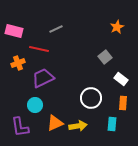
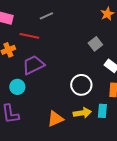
cyan circle: (35, 105) -> (17, 87), moved
orange triangle: (55, 123) -> (55, 119), moved
yellow arrow: (78, 126) -> (82, 113), moved

